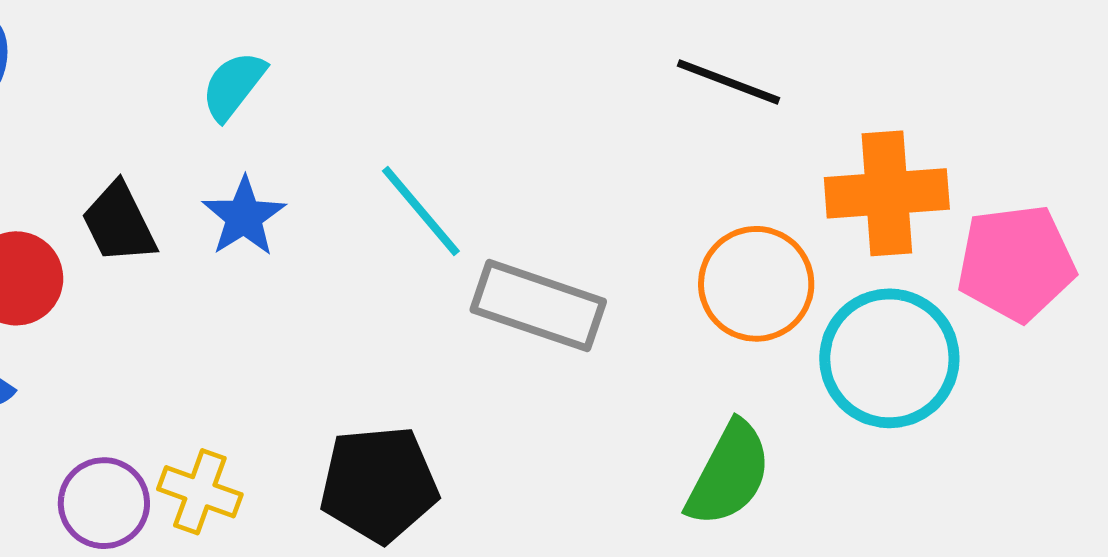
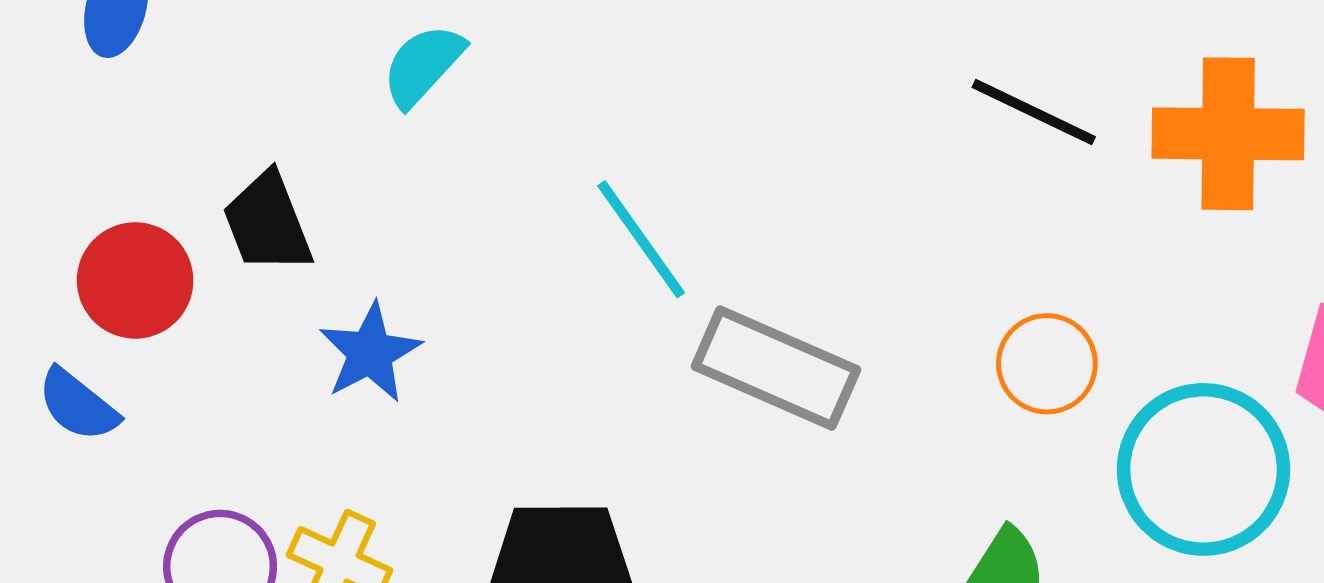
orange cross: (887, 193) -> (1228, 134), moved
blue star: (244, 217) -> (370, 353), moved
orange circle: (756, 284) -> (1047, 364), size x0.7

